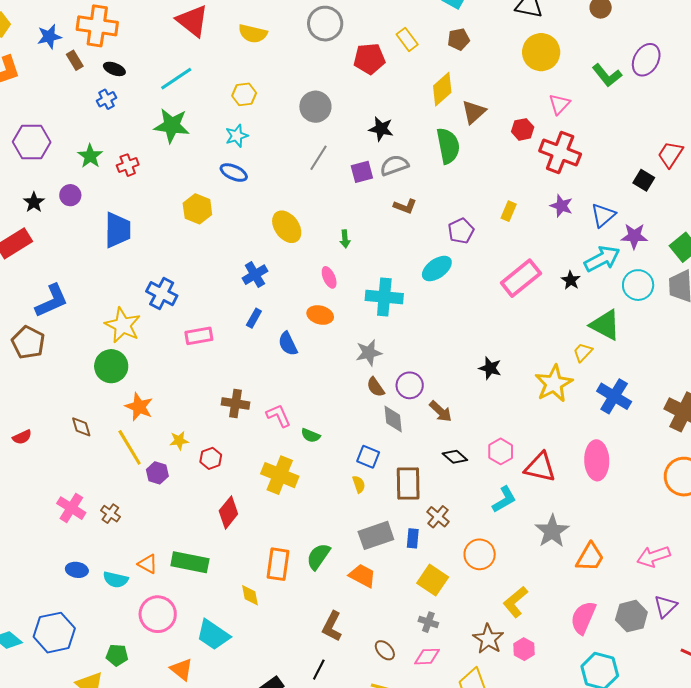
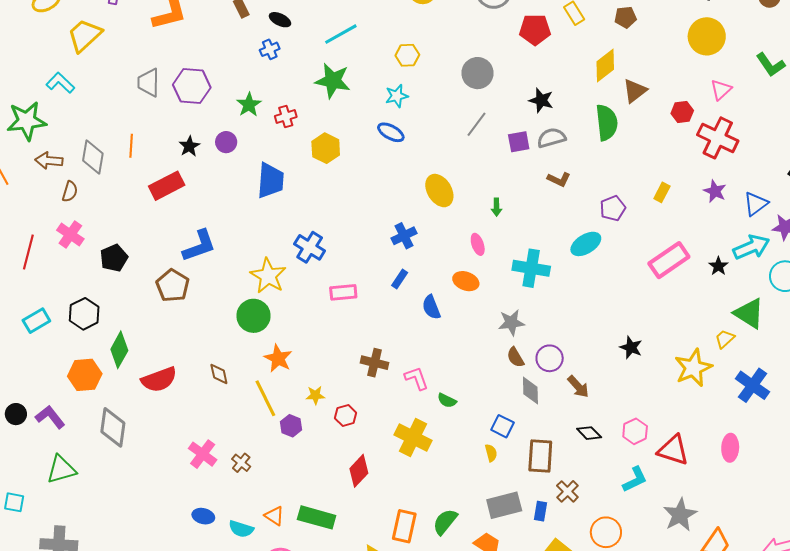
yellow hexagon: (197, 209) -> (326, 148), moved
red semicircle: (22, 437) -> (159, 379), size x1.8
pink ellipse: (597, 460) -> (730, 448), size x0.7

